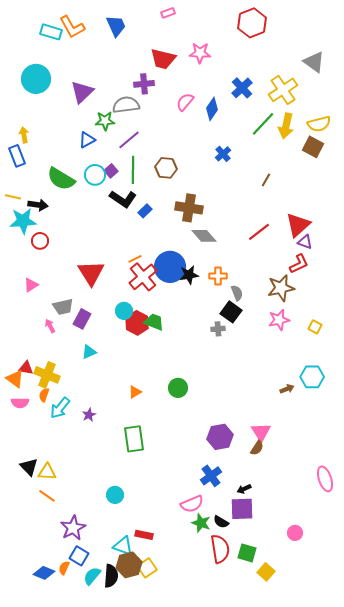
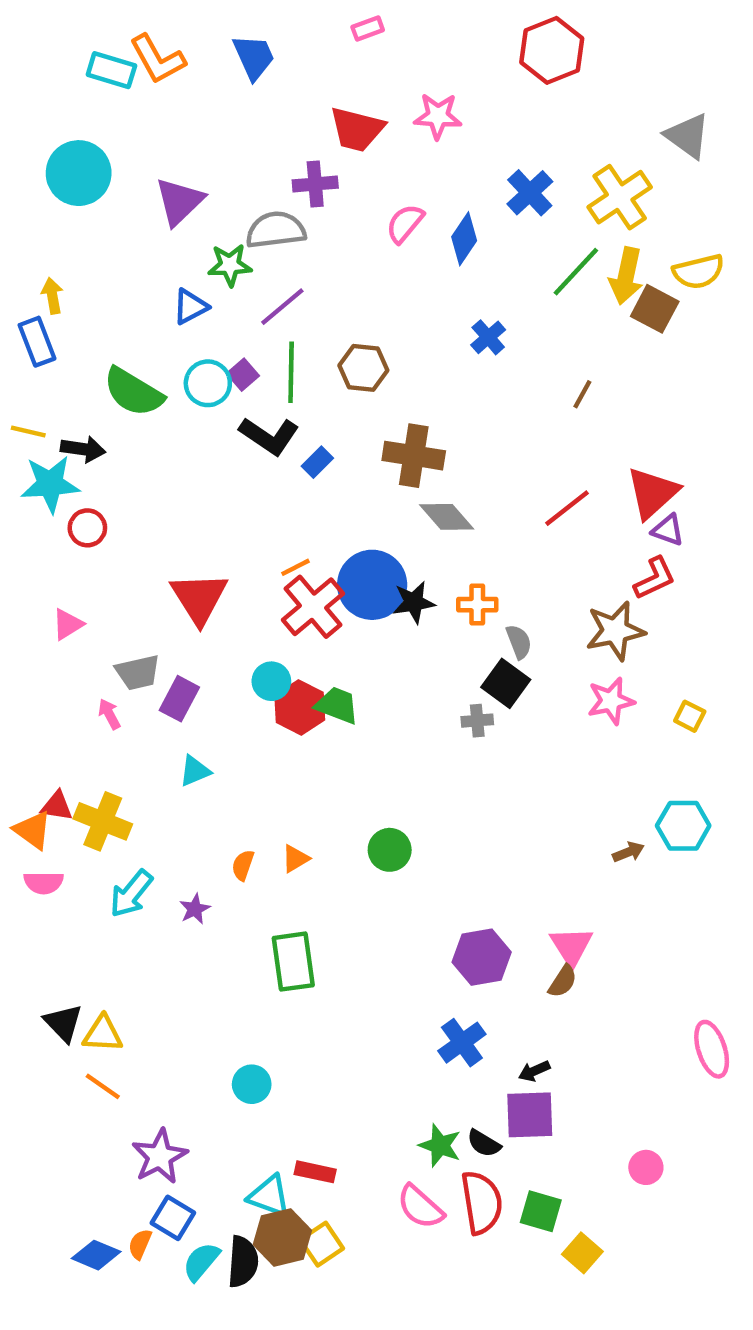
brown square: (313, 147) -> (655, 309), moved
orange semicircle: (44, 395) -> (243, 865), moved
pink semicircle: (192, 504) -> (420, 1207), moved, turned 65

